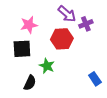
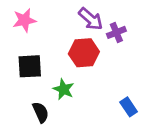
pink star: (29, 25) -> (24, 20), moved
black semicircle: (30, 83) -> (41, 112), turned -49

